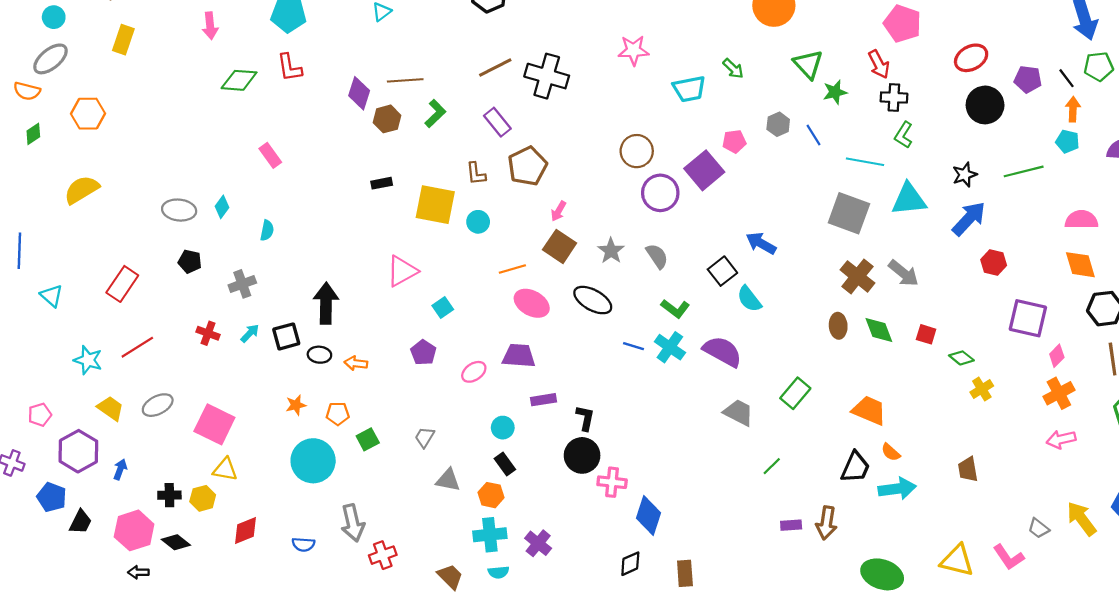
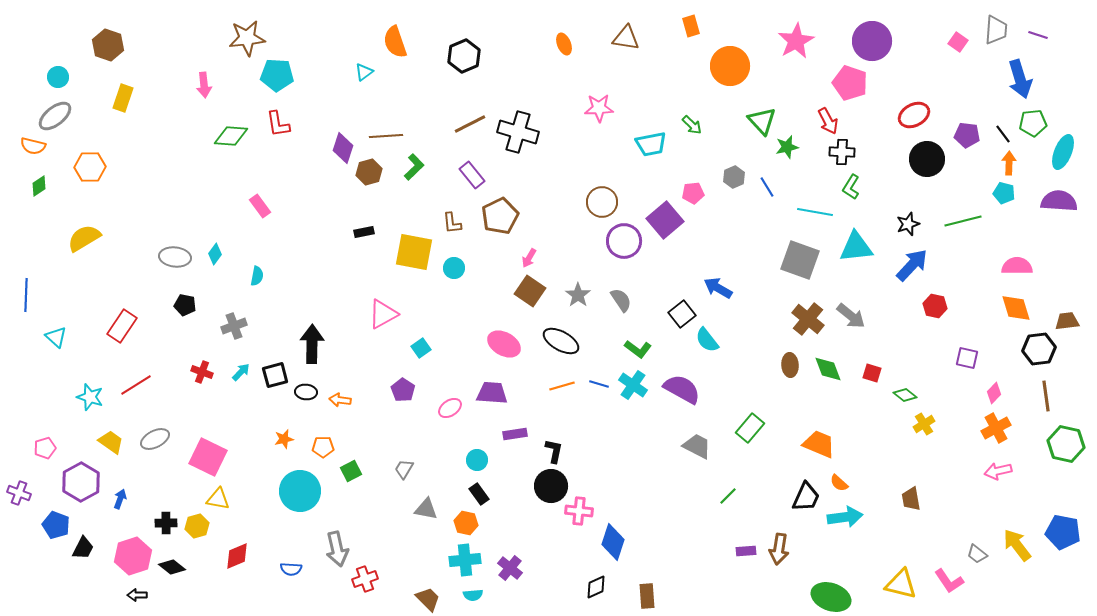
orange line: (512, 269) -> (562, 386), moved
purple square: (1028, 318) -> (967, 358), size x0.6

